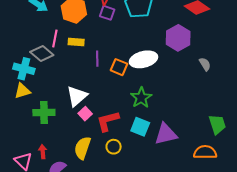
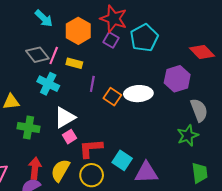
gray diamond: (42, 53) -> (37, 55), moved
gray semicircle: (205, 64) -> (199, 110), size x1.6
cyan cross: (24, 69) -> (48, 84), moved
green star: (141, 98) -> (188, 135), moved
yellow circle: (114, 147) -> (92, 175), size x1.5
red arrow: (43, 152) -> (35, 168), moved, size x1.5

